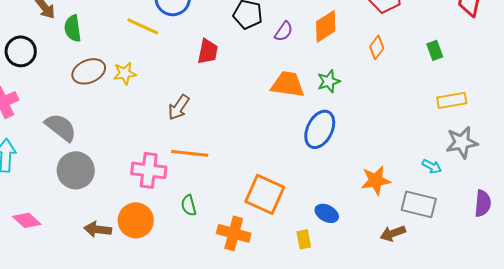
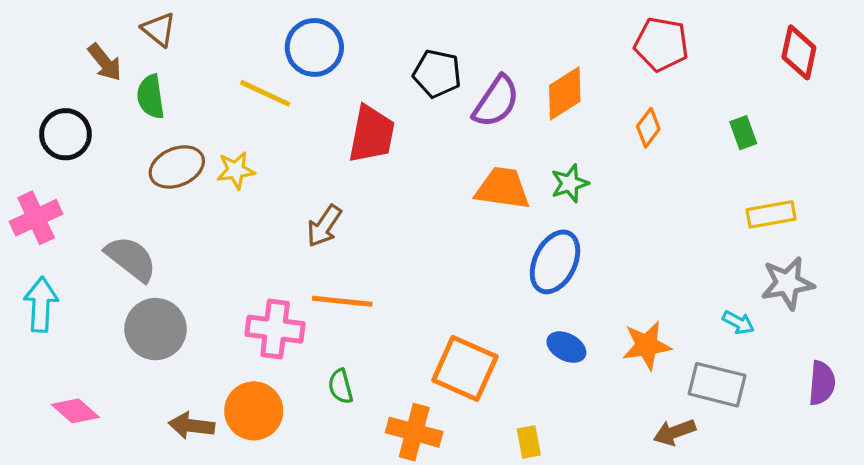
purple semicircle: (284, 31) -> (496, 101), size x1.6
red trapezoid: (208, 51) -> (372, 134), size x1.4
blue ellipse: (327, 213) -> (566, 347), moved

